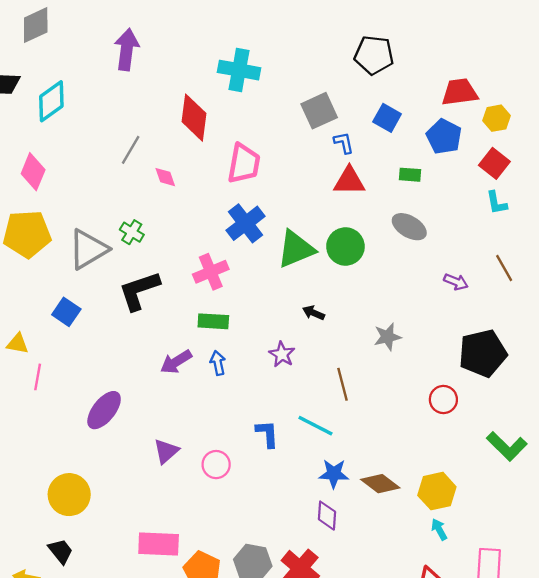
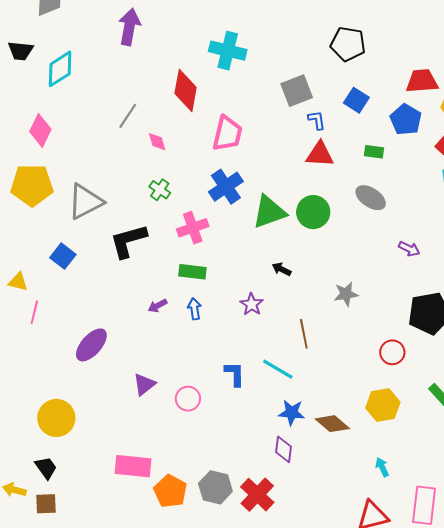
green cross: (132, 232) -> (160, 190), moved
purple arrow: (176, 362) -> (158, 306), size x0.7
yellow hexagon: (437, 491) -> (383, 405), moved

